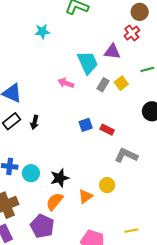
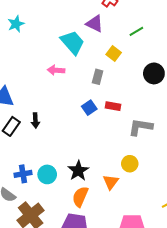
purple triangle: (112, 52) -> (95, 24), turned 36
gray rectangle: (103, 85) -> (98, 77), moved

